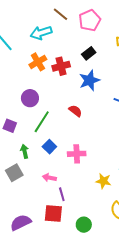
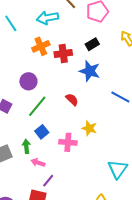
blue star: (89, 80) -> (90, 71), turned 30
green arrow: (25, 151) -> (26, 146), moved
yellow star: (103, 181) -> (89, 128), moved
purple line: (62, 194) -> (48, 181), turned 48

